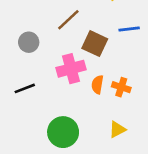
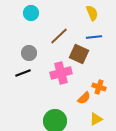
blue line: (129, 29) -> (94, 37), moved
orange semicircle: (97, 85) -> (84, 98), moved, turned -144
black line: (25, 88) -> (23, 73), moved

